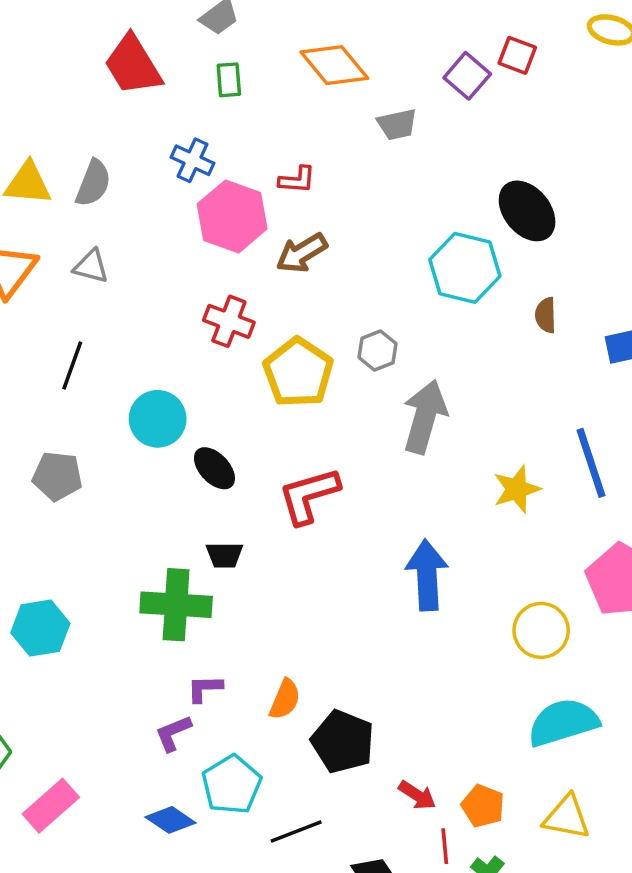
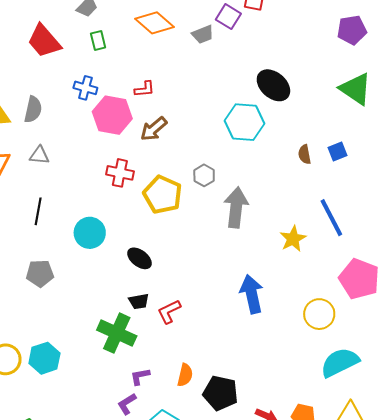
gray trapezoid: (397, 124) -> (203, 34), moved
brown semicircle: (546, 315) -> (305, 154), moved
black ellipse: (214, 468) -> (140, 258), moved
red L-shape: (309, 496) -> (169, 311), moved, size x0.7
green cross: (176, 605) -> (117, 333), turned 30

